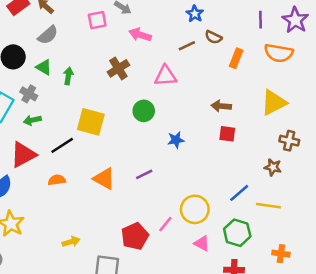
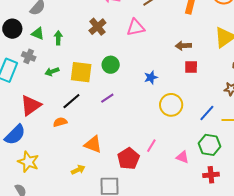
green circle: (144, 111) -> (111, 65), moved
green arrow: (32, 120) -> (52, 72), moved
black line: (62, 145) -> (71, 101), moved
purple line: (144, 174) -> (107, 98), moved
orange triangle: (104, 179) -> (93, 144), moved
yellow circle: (195, 209) -> (171, 105), moved

